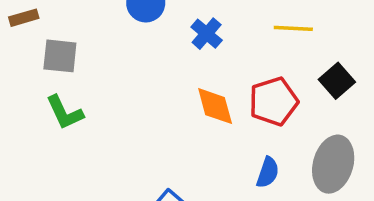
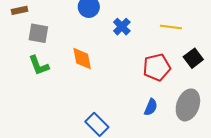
orange diamond: (215, 106) -> (82, 59), moved

